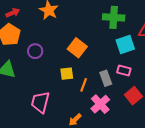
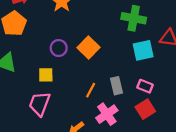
purple circle: (35, 51) -> (59, 48), moved
pink rectangle: (124, 71) -> (145, 86), moved
yellow square: (67, 74) -> (46, 75), moved

